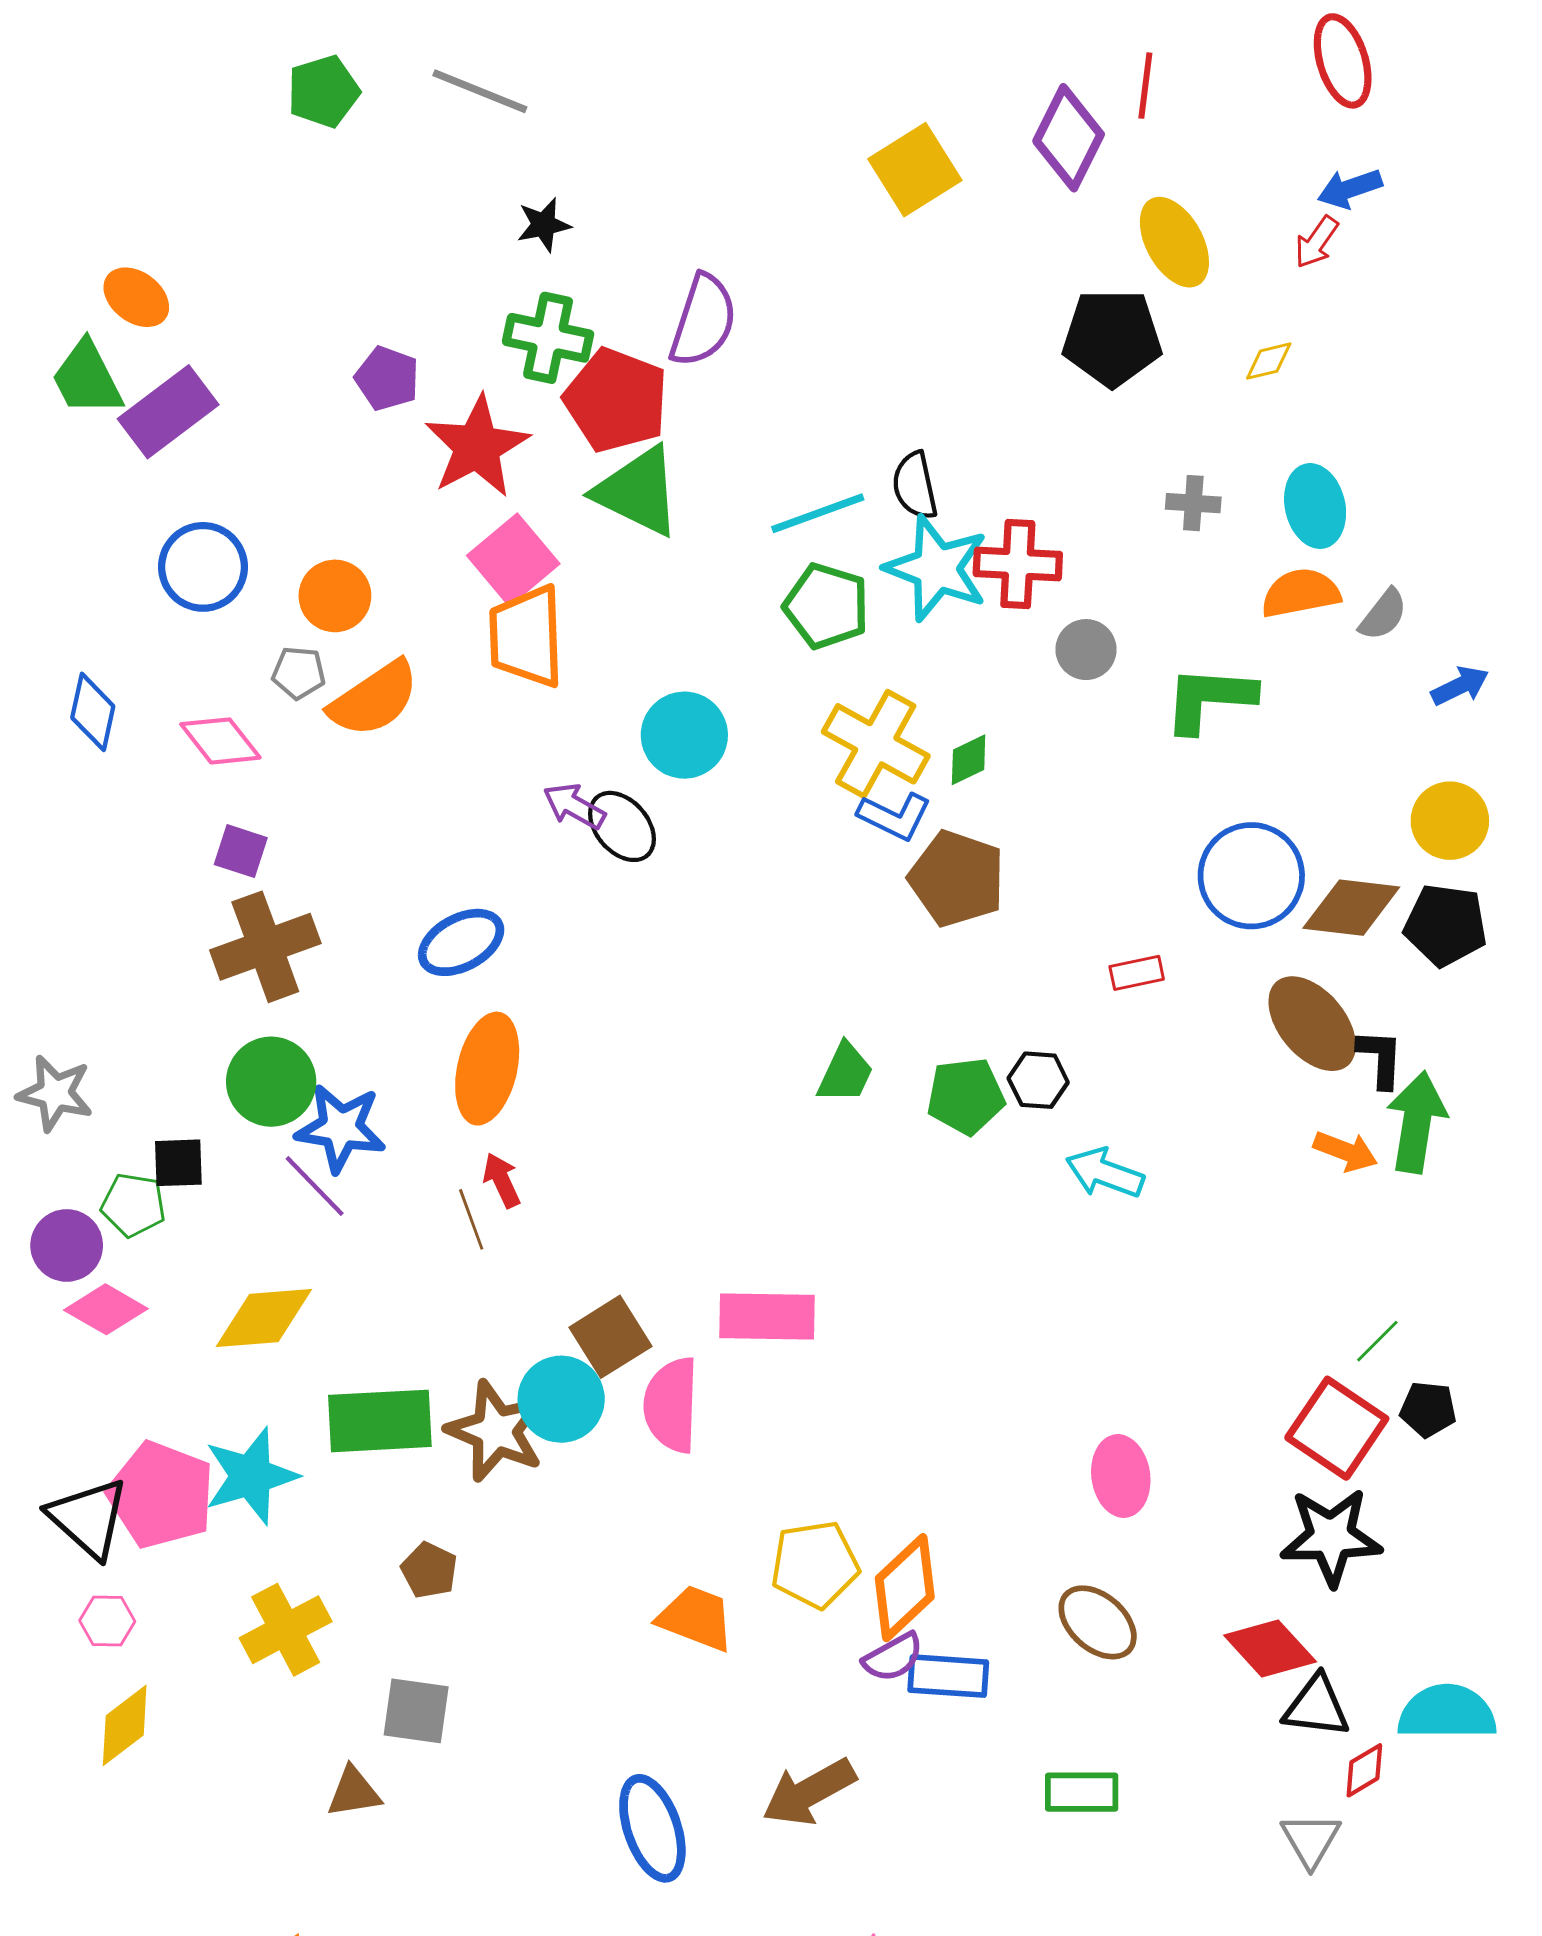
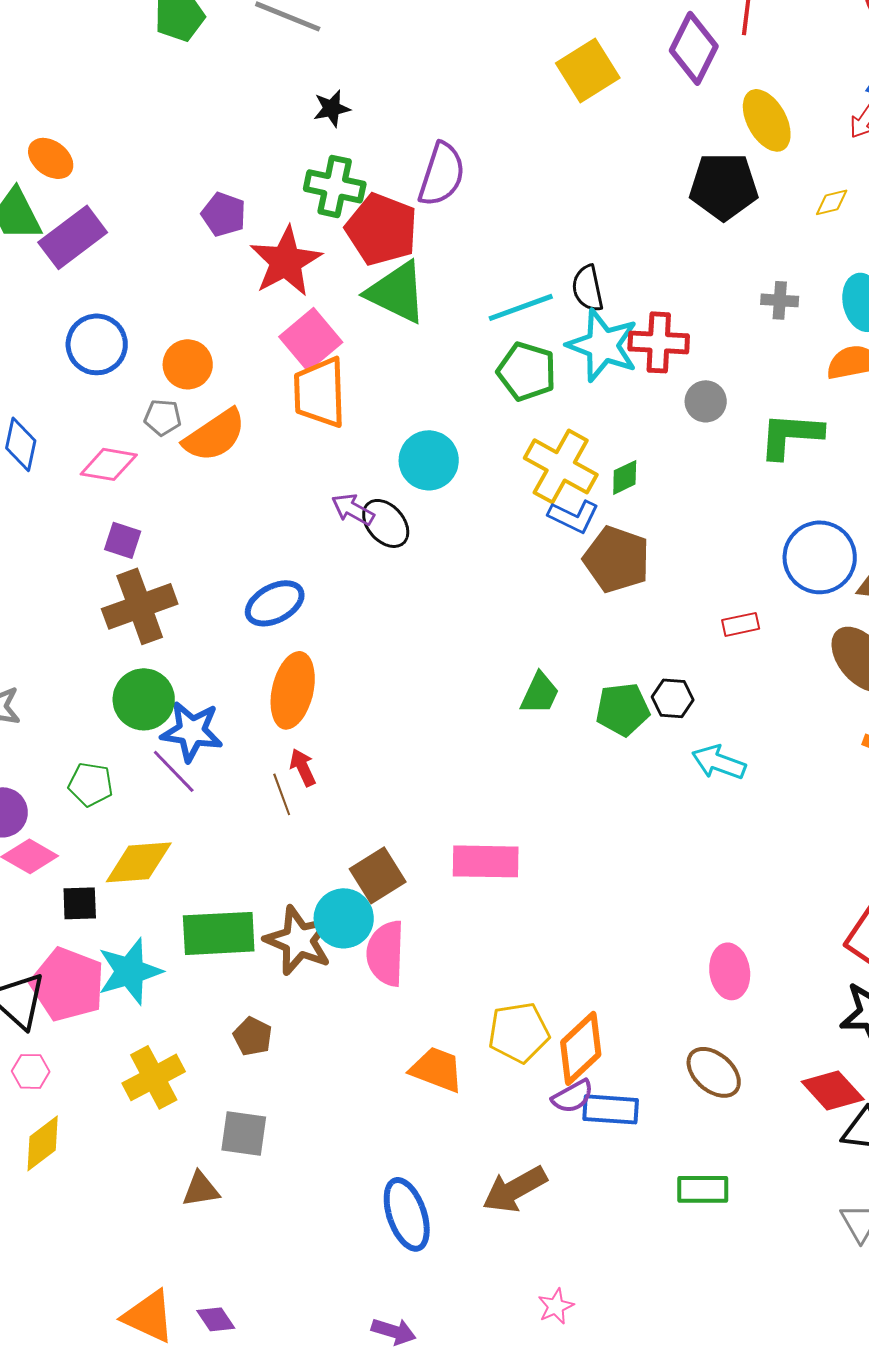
pink diamond: (220, 741) -> (109, 464), turned -42
black square: (178, 1163) -> (80, 903), moved
green pentagon: (133, 1205) -> (91, 784), moved
pink semicircle: (671, 1405) -> (386, 953), moved

